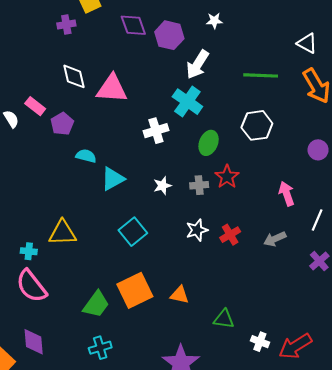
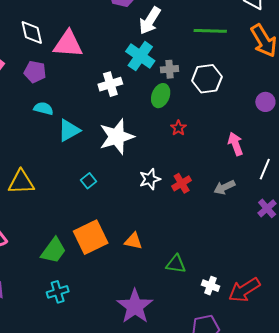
purple pentagon: (62, 124) -> (35, 72), moved, turned -30
red star: (227, 177) -> (178, 128), size x0.7
gray cross: (199, 185) -> (169, 69), moved
white star: (162, 186) -> (117, 137), size x2.0
cyan square: (133, 232) -> (89, 181), size x0.6

